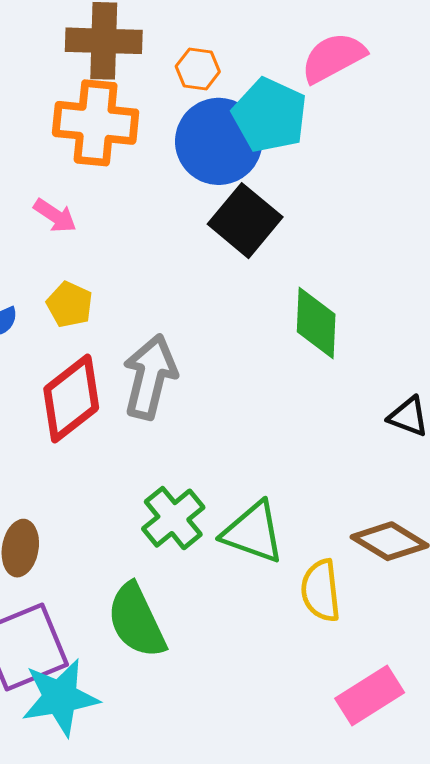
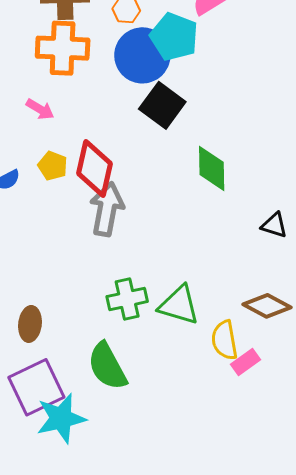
red diamond: (71, 399) -> (95, 169), moved, turned -36
green cross: (173, 518) -> (127, 299), turned 30
pink rectangle: (370, 695) -> (246, 362), moved, size x0.7

